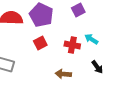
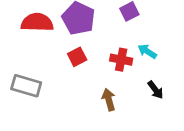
brown arrow: (63, 74) -> (109, 100), turned 70

